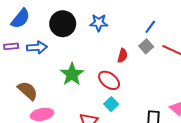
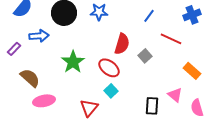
purple rectangle: (11, 46) -> (14, 49), moved, turned -40
gray square: (146, 46) -> (145, 56), moved
red semicircle: (122, 56) -> (122, 44), size x1.5

